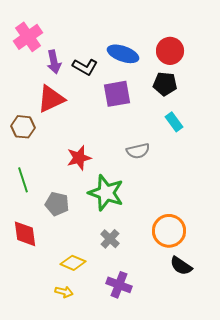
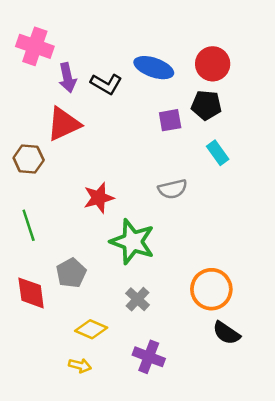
pink cross: (28, 37) -> (35, 46), turned -36
purple square: (117, 94) -> (170, 120), moved, size x0.7
gray pentagon: (57, 204) -> (71, 273), moved, turned 30

